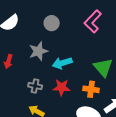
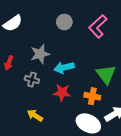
gray circle: (52, 23) -> (64, 22), moved
gray cross: (35, 86) -> (32, 80), moved

